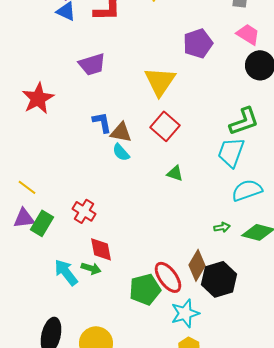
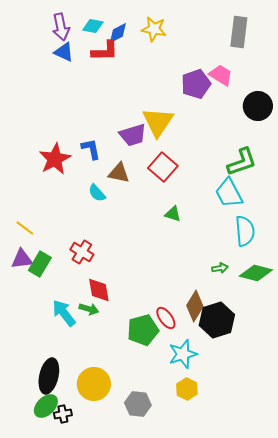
pink trapezoid: (248, 34) -> (221, 75), moved
purple trapezoid: (92, 64) -> (133, 135), moved
red star: (38, 98) -> (55, 159), moved
blue L-shape: (102, 122) -> (91, 149), moved
cyan semicircle: (121, 152) -> (97, 193), moved
cyan trapezoid: (231, 152) -> (229, 193), turned -48
cyan semicircle: (247, 190) -> (245, 231), turned 104
red ellipse: (168, 277) -> (166, 318), size x0.7

